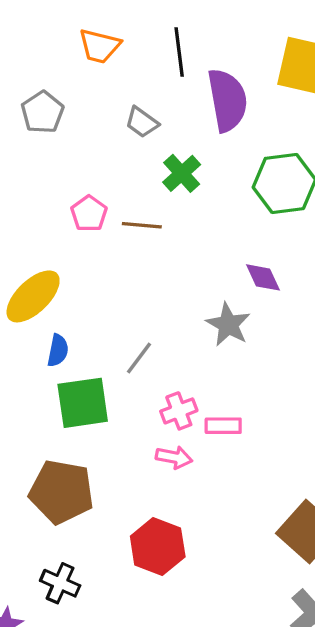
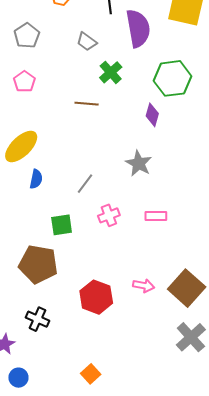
pink pentagon: (89, 214) -> (24, 82), moved
purple diamond: (263, 277) -> (152, 115), moved, turned 40
green square: (83, 403) -> (62, 225), moved, size x0.7
pink rectangle: (223, 426) -> (156, 216), moved
pink arrow: (174, 457) -> (144, 286), moved

